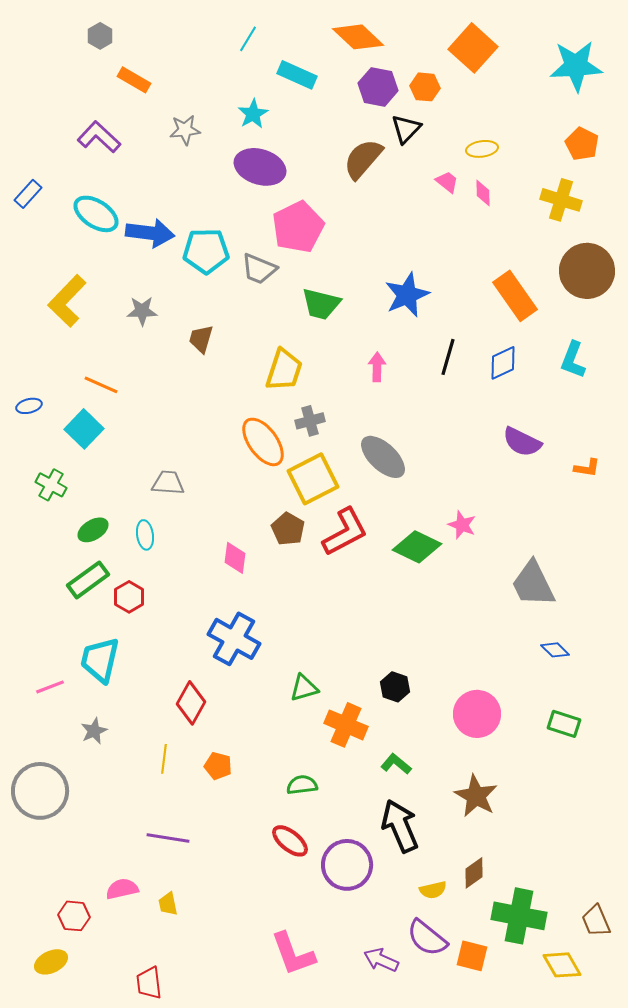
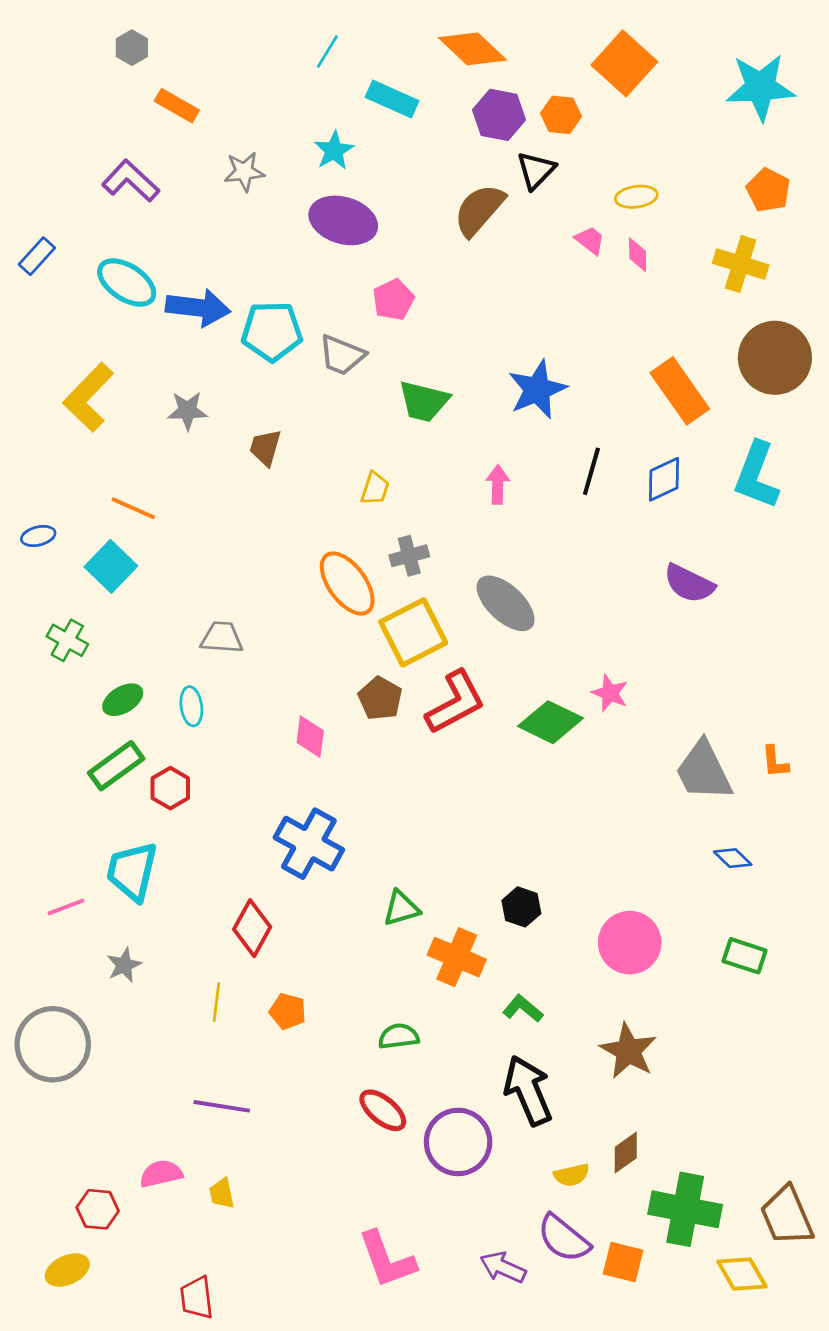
pink pentagon: (298, 227) -> (393, 300), size x0.6
cyan L-shape: (573, 360) -> (756, 475), size x1.4
yellow trapezoid: (284, 370) -> (375, 488), size x0.6
orange L-shape: (587, 468) -> (775, 762), moved, turned 76
brown trapezoid: (596, 921) -> (787, 1216), size x1.4

